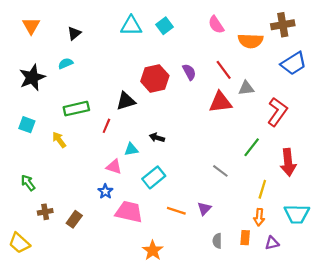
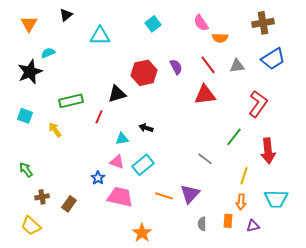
cyan triangle: (131, 26) -> (100, 36), moved
black triangle: (74, 33) -> (66, 15), moved
orange semicircle: (251, 41) -> (220, 38), moved, size x0.7
cyan semicircle: (66, 63) -> (48, 53), moved
gray triangle: (246, 88) -> (237, 66), moved
pink triangle: (114, 167) -> (117, 162), moved
purple triangle: (204, 209) -> (190, 194), size x1.5
yellow trapezoid: (19, 243) -> (31, 226), moved

